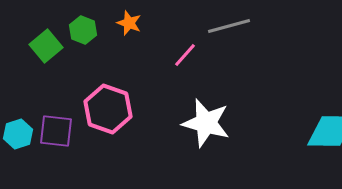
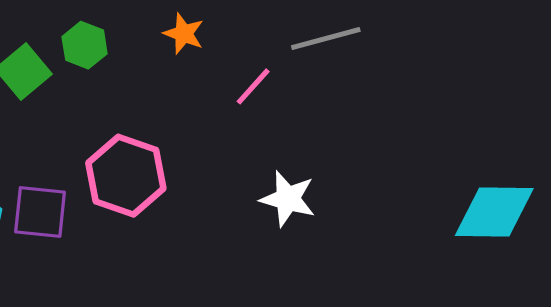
orange star: (129, 23) -> (184, 34), moved
white star: (206, 123) -> (288, 199), size x0.7

